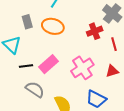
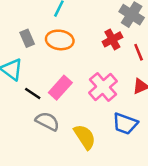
black line: (26, 66) -> (33, 93), turned 48

